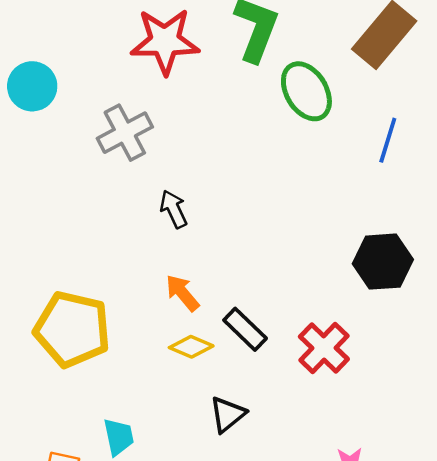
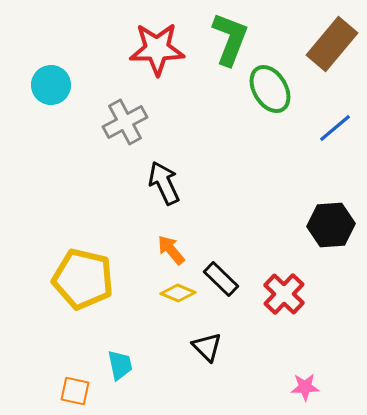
blue line: (388, 140) -> (335, 128), turned 33
black arrow: (174, 209) -> (164, 183), size x1.4
black triangle: (228, 414) -> (207, 347), turned -36

